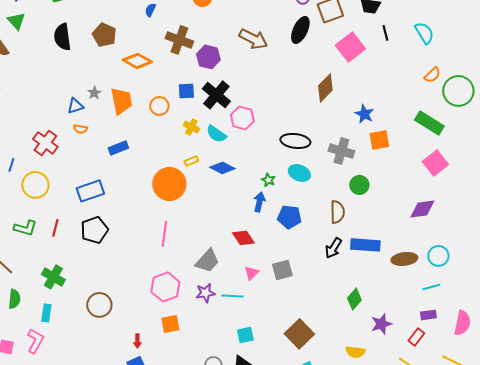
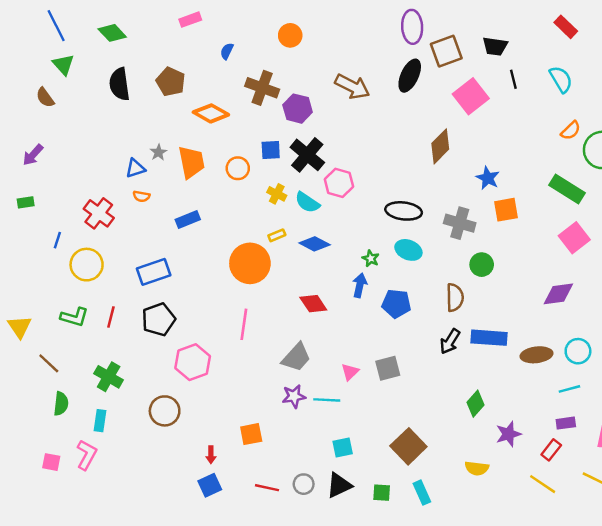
red diamond: (243, 238) -> (313, 304), moved
pink hexagon: (165, 287) -> (193, 362), moved

